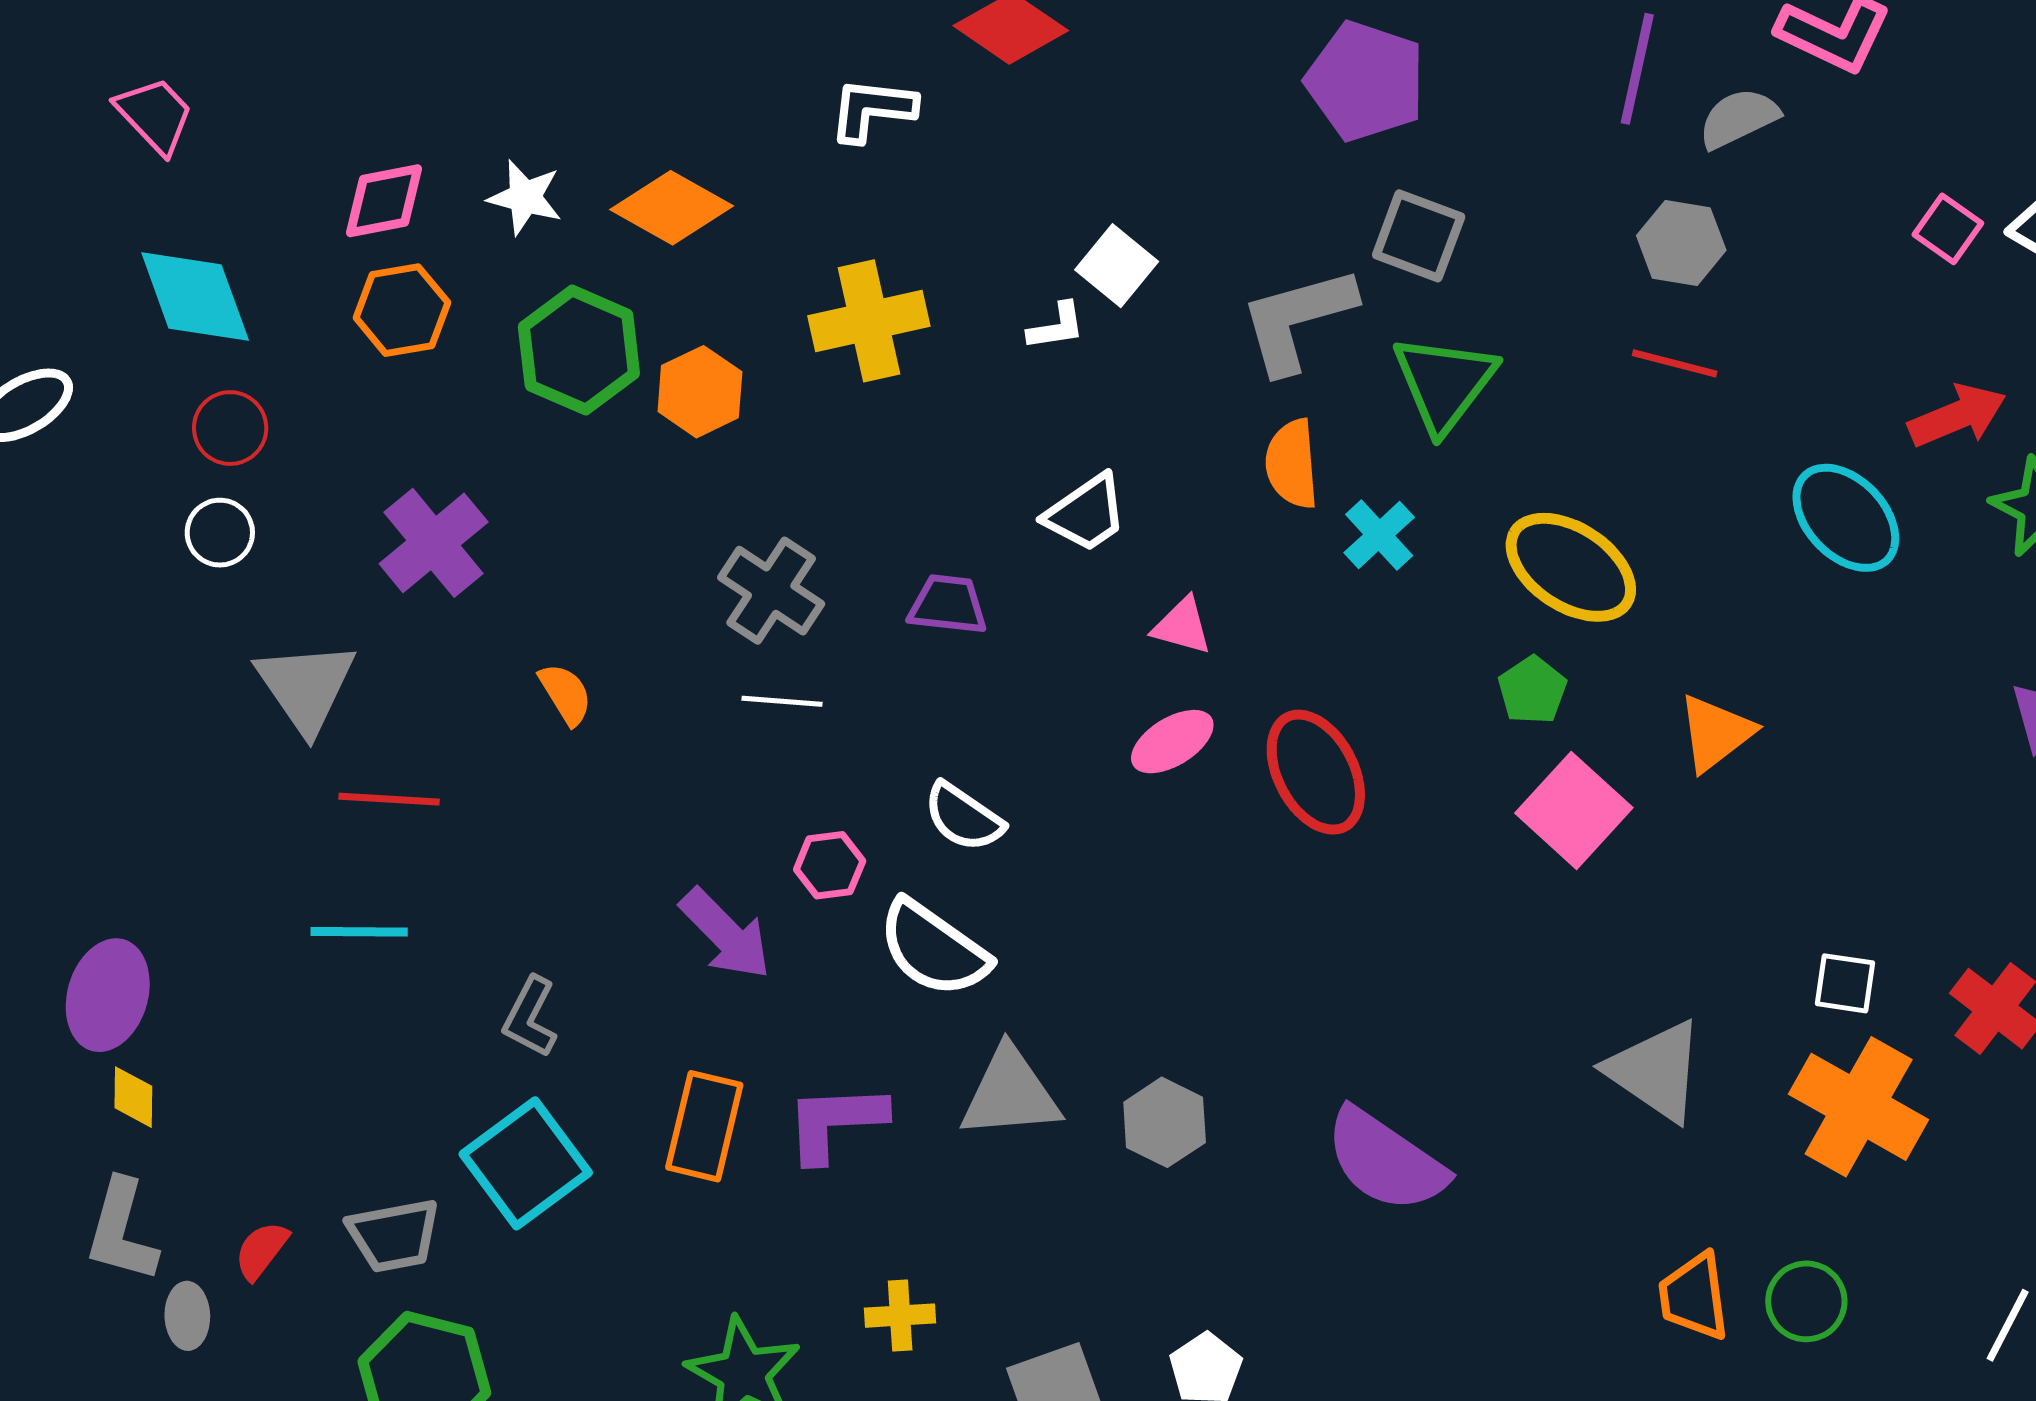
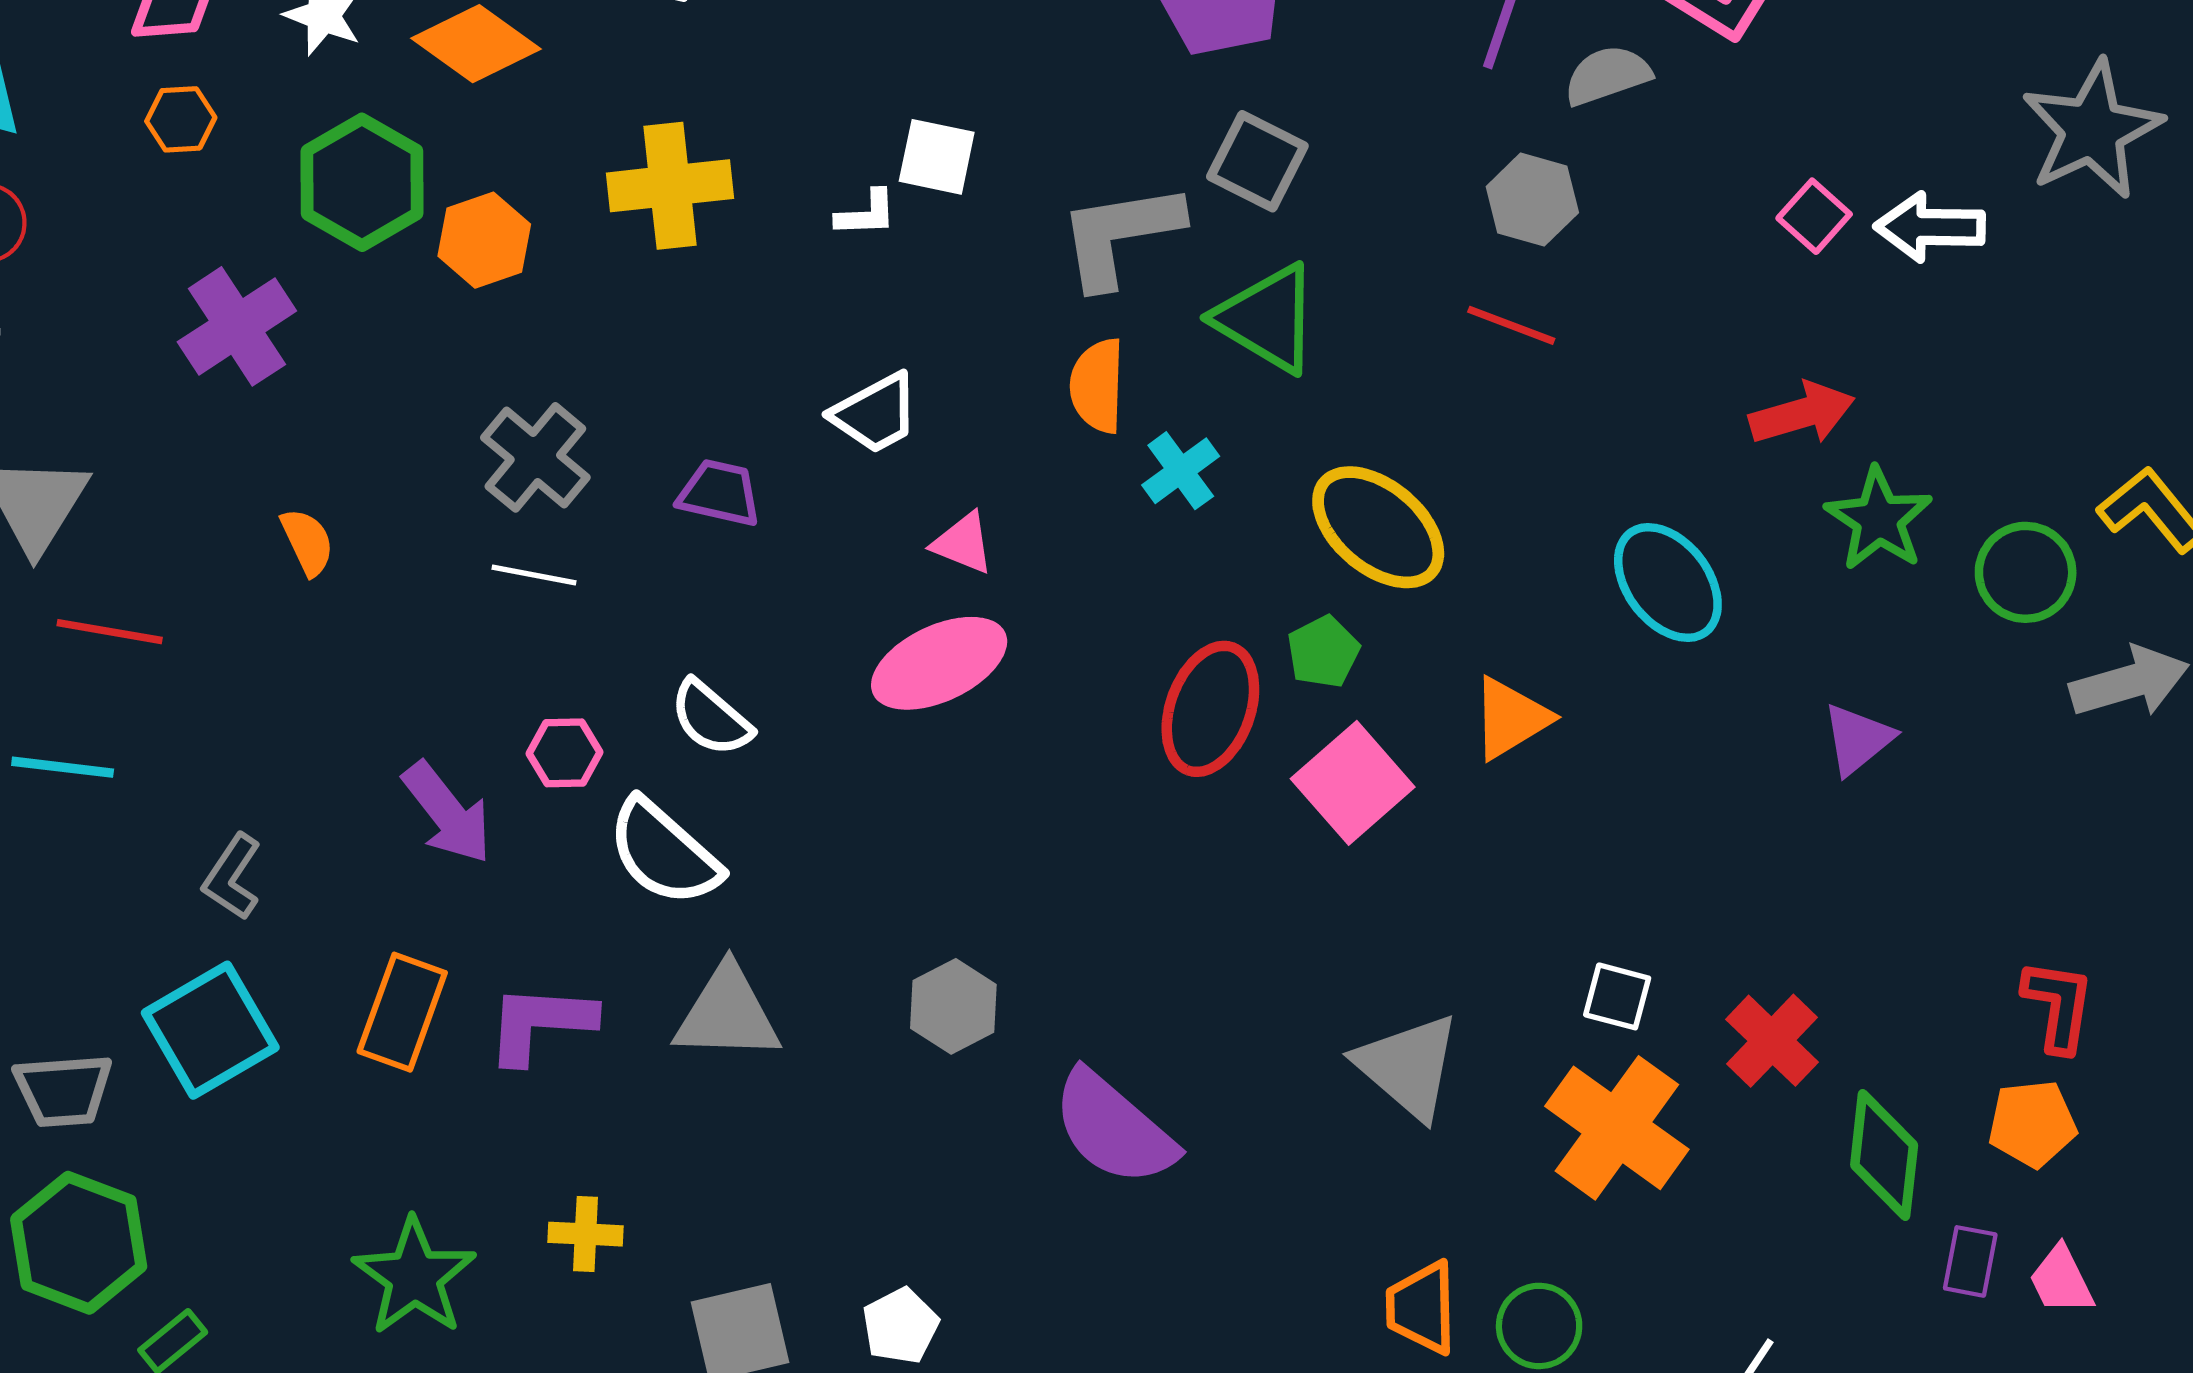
white square: (1117, 266) -> (937, 157), turned -34
orange hexagon: (402, 310) -> (181, 119), size x0.7
green triangle: (1444, 383) -> (1267, 319), turned -43
cyan ellipse: (1846, 518) -> (1668, 582), moved
purple cross: (434, 543) -> (237, 326), moved
pink ellipse: (1172, 742) -> (939, 663), size x1.5
red ellipse: (1316, 772) -> (1210, 709), moved, turned 41
gray hexagon: (1165, 1122) -> (953, 1006), moved

